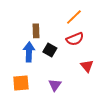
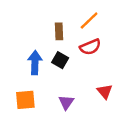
brown rectangle: (36, 31) -> (59, 31), moved
red triangle: (87, 66) -> (105, 91), moved

